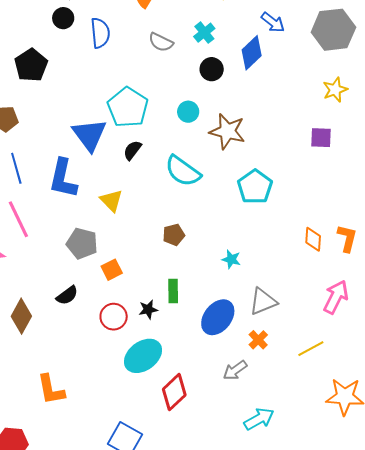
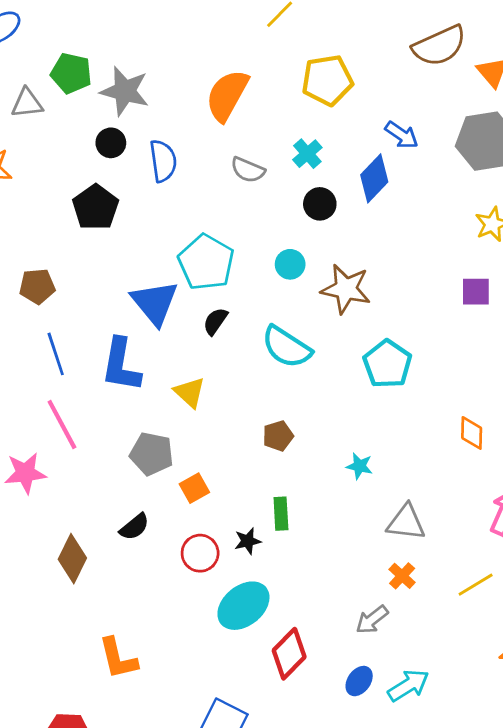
black pentagon: (31, 65) -> (96, 207), moved
gray triangle: (263, 301) -> (406, 522), turned 32
blue ellipse: (218, 317) -> (359, 681), moved, size x0.6

